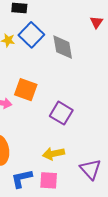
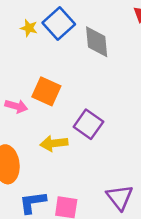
yellow arrow: (53, 154) -> (54, 143), moved

